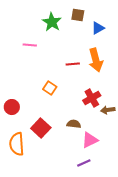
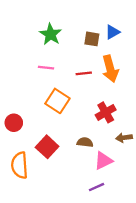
brown square: (78, 15) -> (92, 39), moved
green star: (52, 22) -> (51, 34), moved
pink line: (30, 45) -> (46, 68), moved
orange square: (50, 88) -> (57, 101), size x1.5
brown arrow: (108, 110) -> (124, 138), moved

